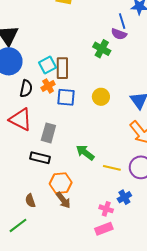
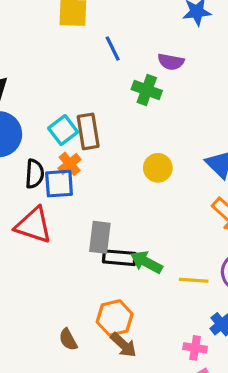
blue line: (122, 21) -> (113, 49), moved
blue square: (66, 97) -> (59, 184), moved
gray rectangle: (48, 133) -> (100, 237), moved
black rectangle: (40, 158) -> (119, 258), moved
brown semicircle: (30, 201) -> (68, 339), moved

